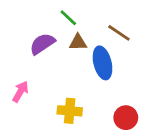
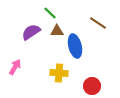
brown line: (119, 33) -> (98, 23), moved
yellow cross: (70, 111) -> (59, 73), moved

